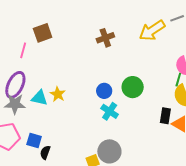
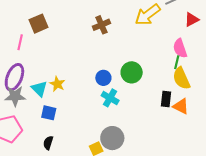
cyan triangle: (39, 98) -> (39, 89), turned 36
blue square: (34, 141) -> (49, 113), moved

